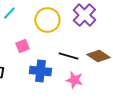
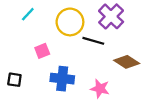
black line: (68, 56) -> (93, 41), moved

